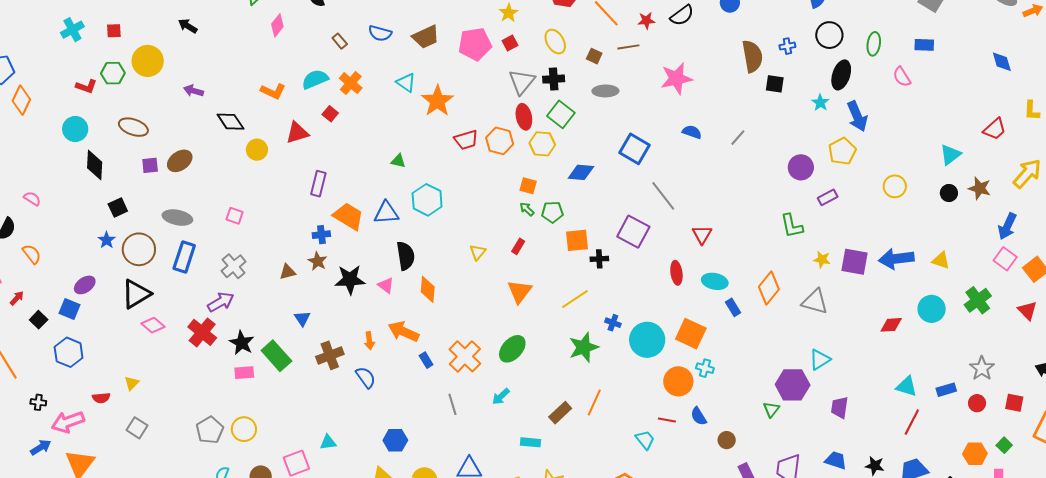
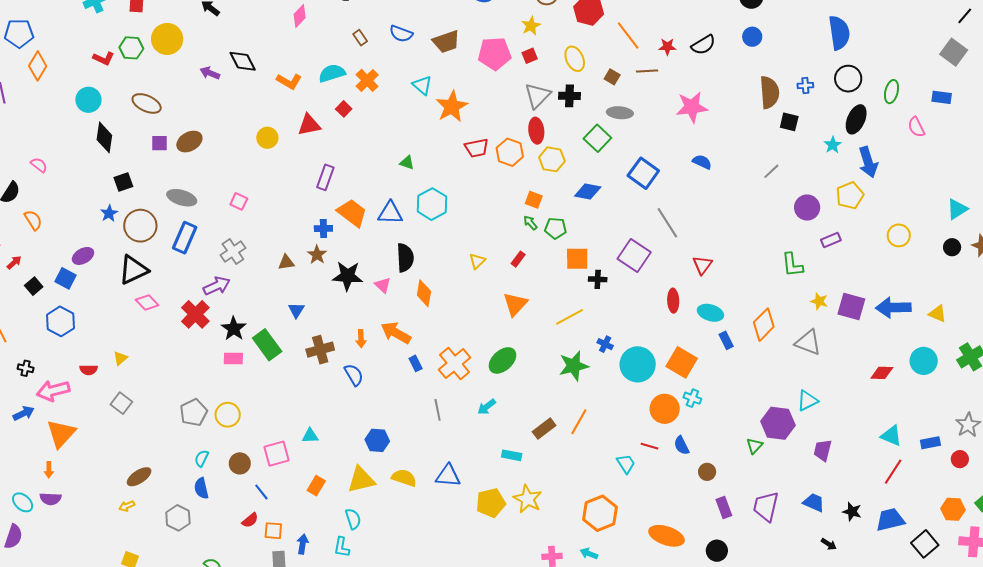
green square: (561, 114) -> (597, 138), moved
black diamond: (230, 122) -> (243, 61), moved
gray line: (738, 138) -> (771, 171), moved

